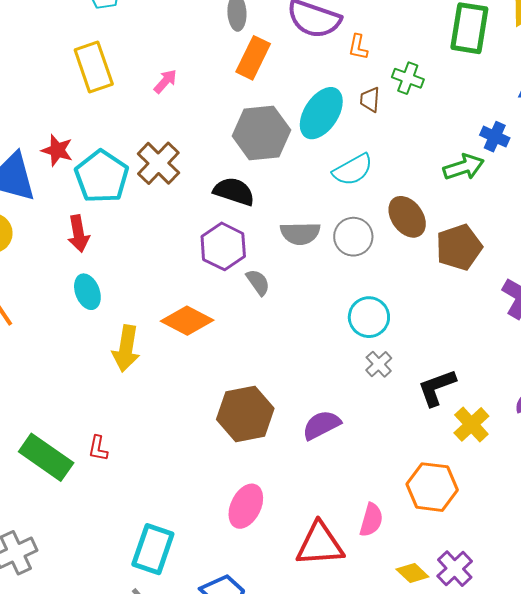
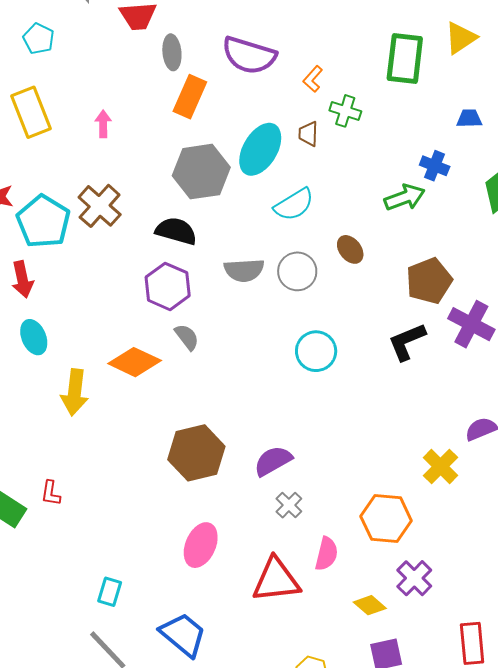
orange L-shape: (358, 47) -> (313, 79), moved, turned 32
pink arrow: (165, 81) -> (103, 124), turned -40
brown ellipse: (407, 217) -> (350, 249), size x0.7
brown pentagon: (459, 247) -> (429, 281), moved
gray semicircle: (258, 282) -> (187, 337), moved
gray cross: (379, 364) -> (289, 505), moved
black L-shape: (437, 388) -> (407, 342), moved
yellow cross: (471, 424) -> (440, 466), moved
cyan rectangle: (153, 549) -> (110, 592), size x0.6
purple cross: (455, 569) -> (414, 578), moved

